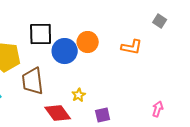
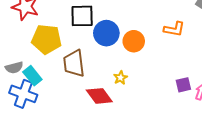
orange circle: (88, 42) -> (134, 41), moved
purple square: (103, 115) -> (183, 85), moved

